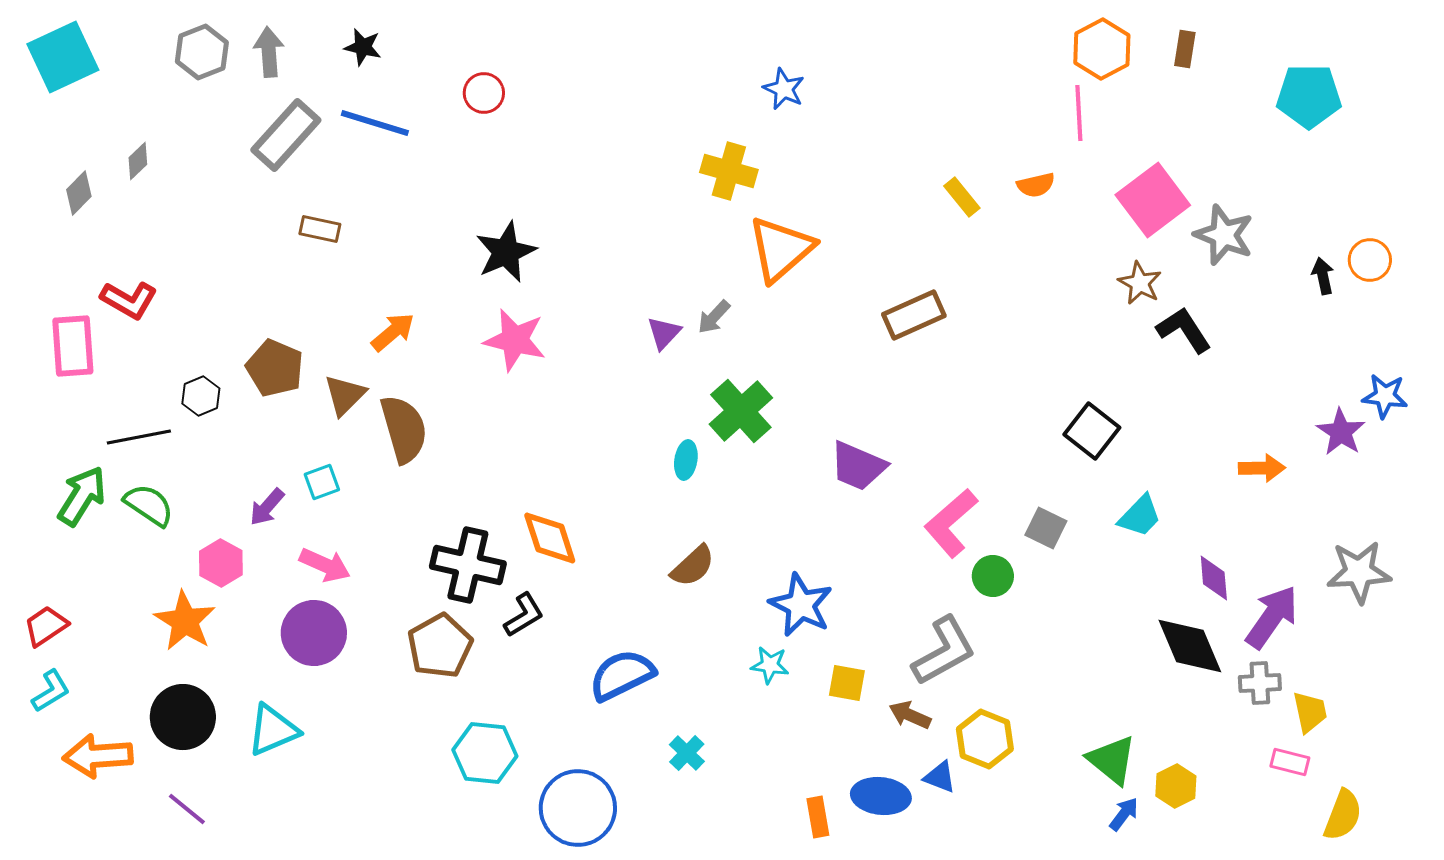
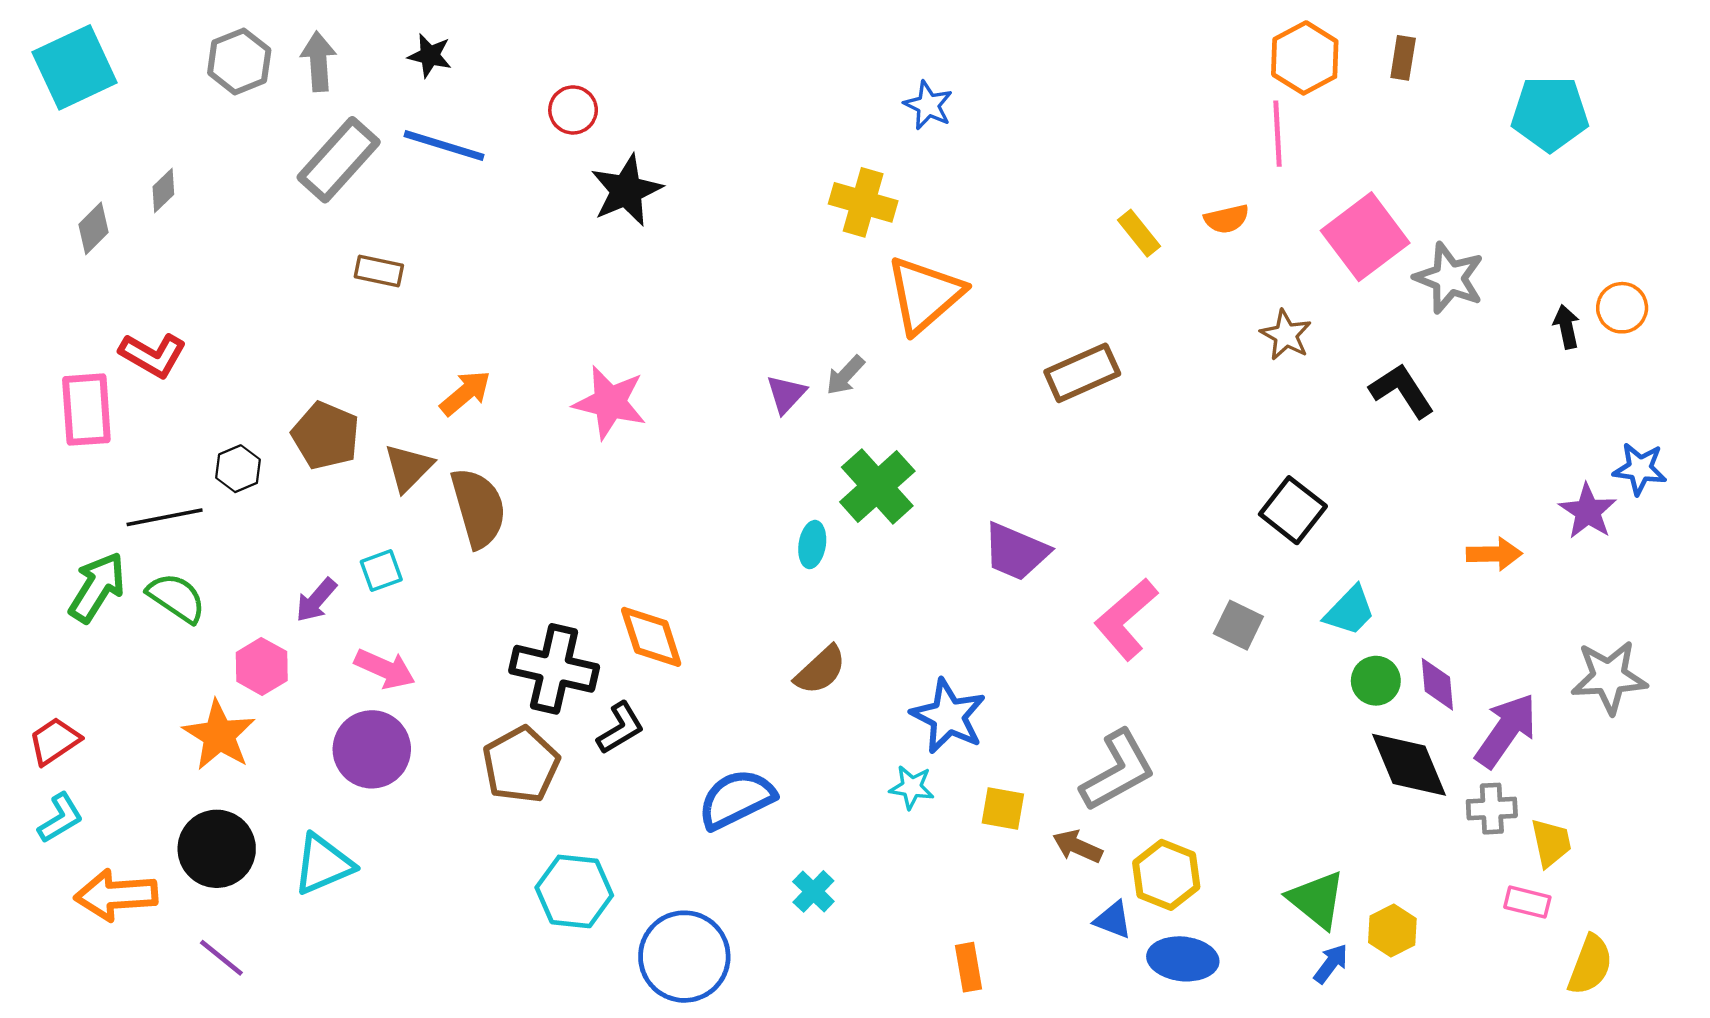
black star: (506, 252) -> (626, 191), moved
brown star: (1140, 283) -> (1286, 335), moved
green circle: (993, 576) -> (1376, 681), moved
blue ellipse: (881, 796) -> (1183, 959), moved

